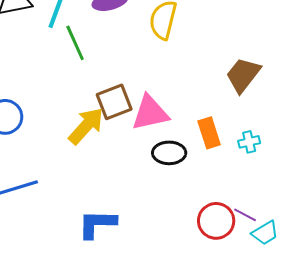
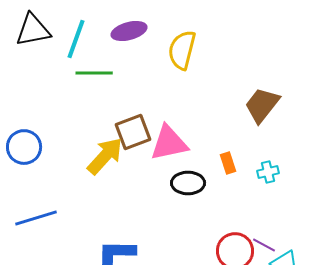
green line: (75, 43) -> (94, 73), turned -66
orange rectangle: (209, 133) -> (228, 163), size x0.7

